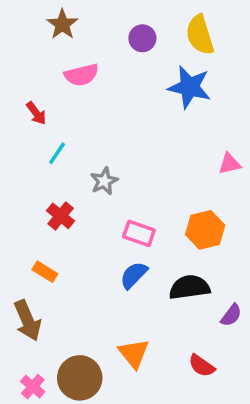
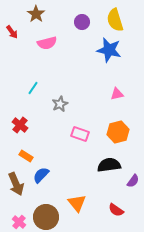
red arrow: (36, 113) -> (12, 32), moved
pink triangle: (229, 164) -> (117, 94), moved
red cross: (61, 216) -> (20, 125), moved
blue semicircle: (134, 275) -> (41, 175), moved

